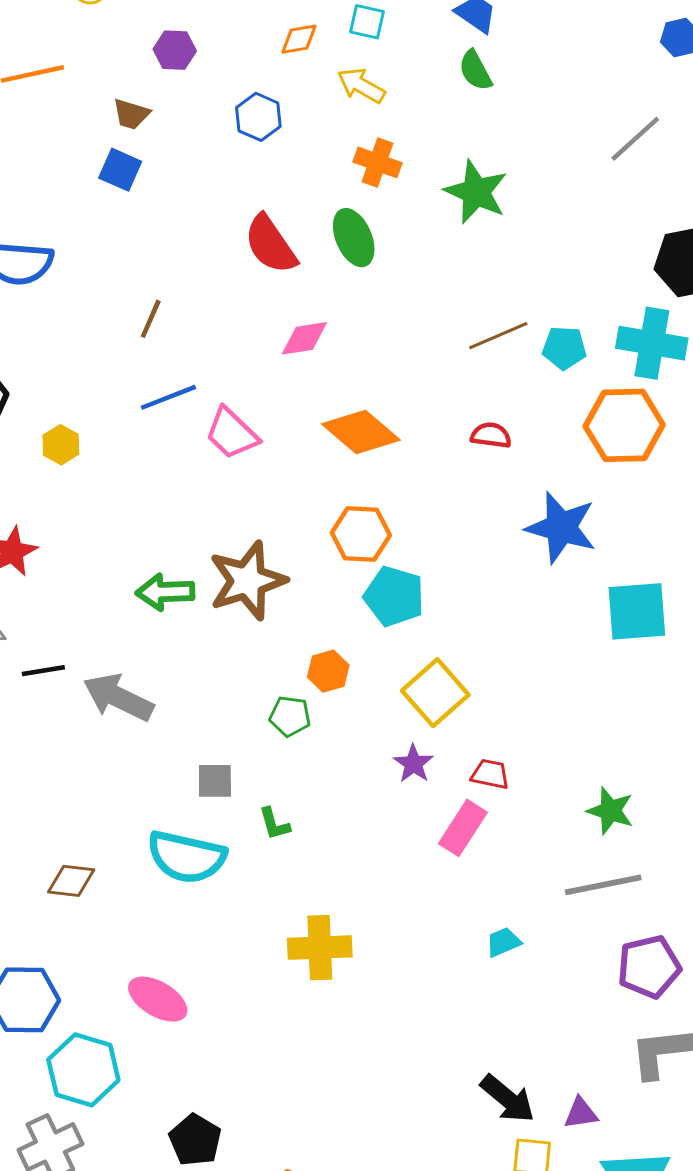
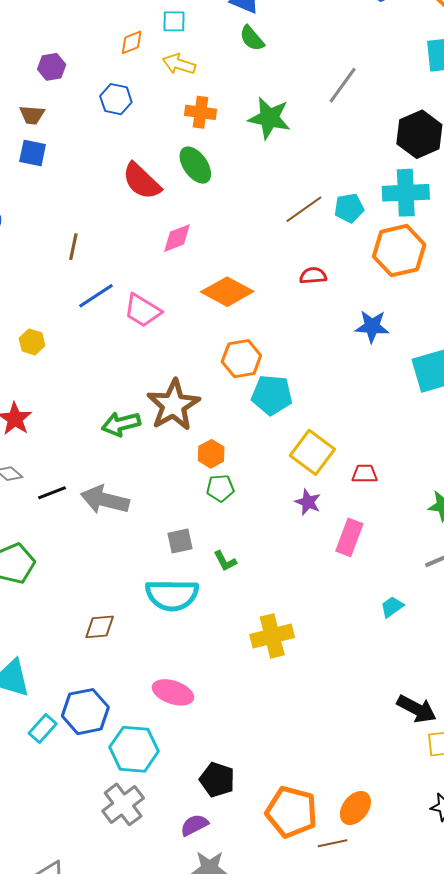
gray line: (635, 139) -> (343, 85), moved
blue star: (561, 527) -> (372, 326), size x0.7
orange hexagon: (328, 671) -> (211, 454), moved
red trapezoid: (490, 774) -> (365, 474), moved

